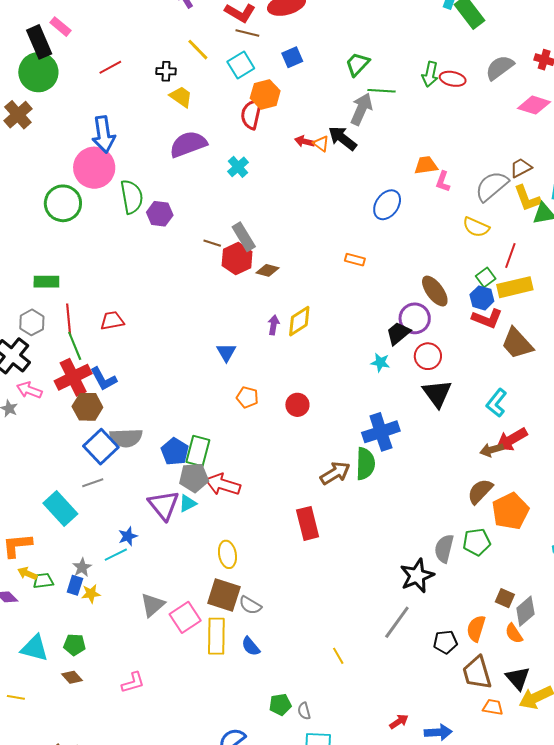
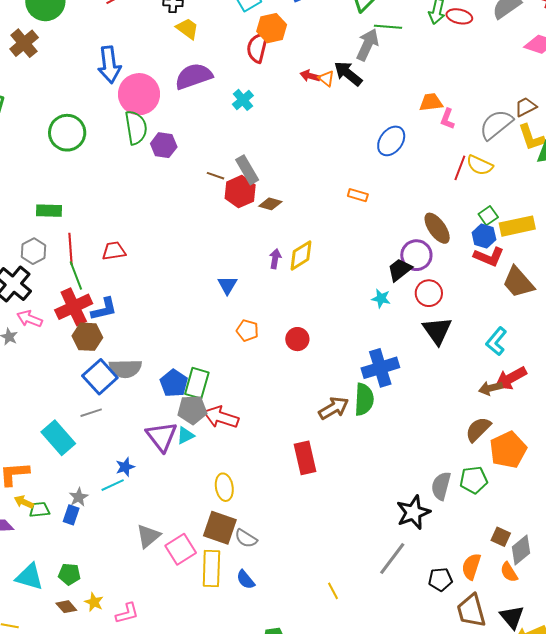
pink circle: (94, 168) -> (139, 94), moved
red line: (510, 256) -> (460, 168), moved
blue L-shape: (103, 379) -> (104, 309), turned -76
yellow star: (91, 594) -> (94, 602), moved, turned 30

